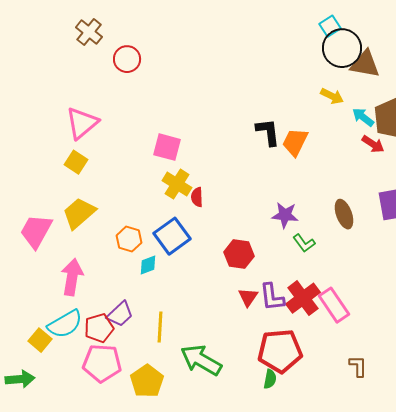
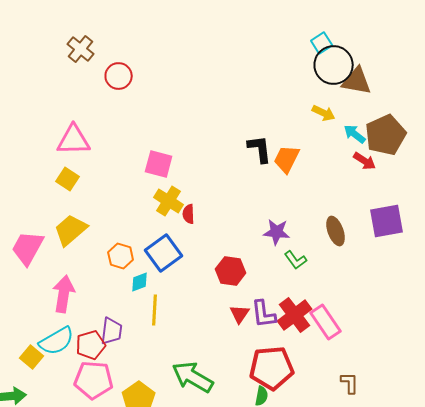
pink triangle: (82, 123) -> (74, 140), turned 39
purple trapezoid: (120, 314) -> (112, 331), turned -40
yellow line: (160, 327) -> (155, 310), moved

